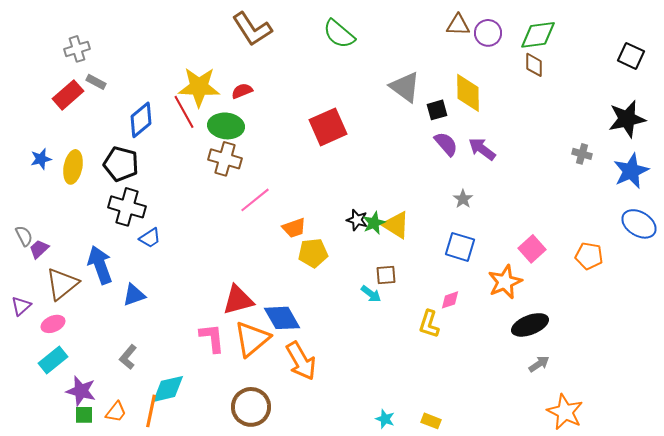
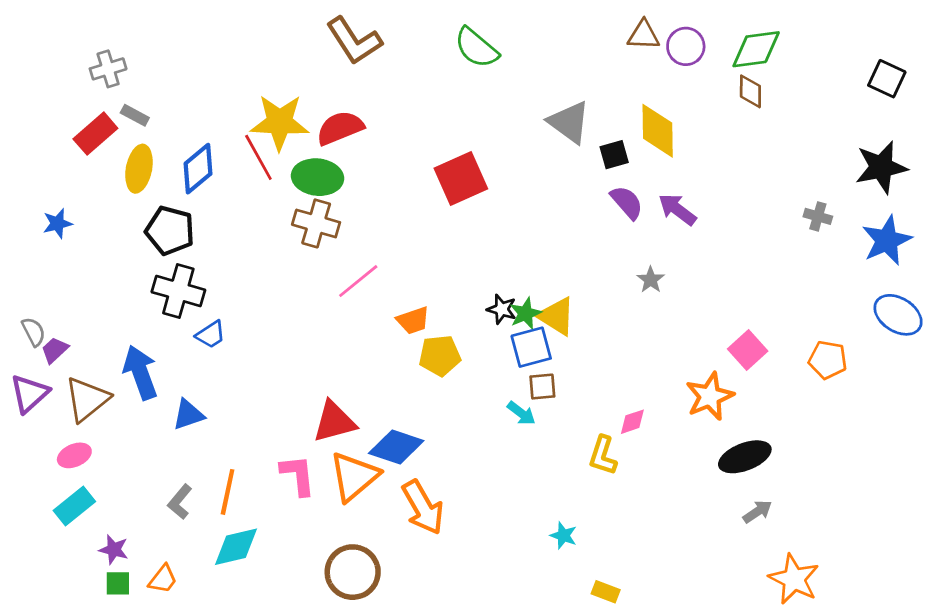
red semicircle: (242, 91) -> (340, 128), size x1.6
yellow ellipse: (73, 167) -> (139, 169), moved
blue square: (460, 247) -> (531, 347), moved, turned -32
purple triangle: (21, 306) -> (29, 394), moved, size x1.4
blue diamond: (282, 318) -> (396, 447), turned -42
purple star: (81, 391) -> (114, 550), size x0.7
orange line: (151, 411) -> (228, 492), moved
cyan star: (385, 419) -> (563, 536), moved

